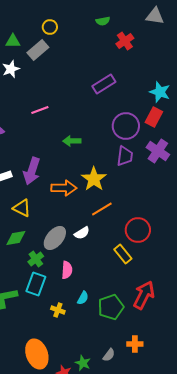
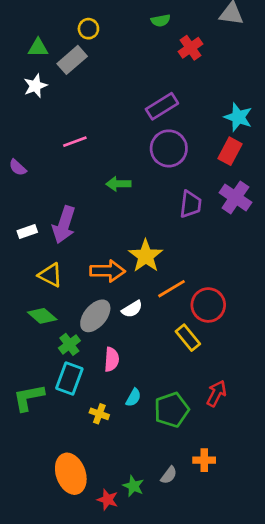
purple circle: (126, 126) -> (169, 148), moved
yellow star: (94, 179) -> (146, 256), moved
orange arrow: (64, 188) -> (108, 271), moved
orange line: (102, 209) -> (171, 289), moved
green diamond: (16, 238) -> (42, 316), turned 50
red arrow: (144, 295) -> (216, 393), size x0.7

